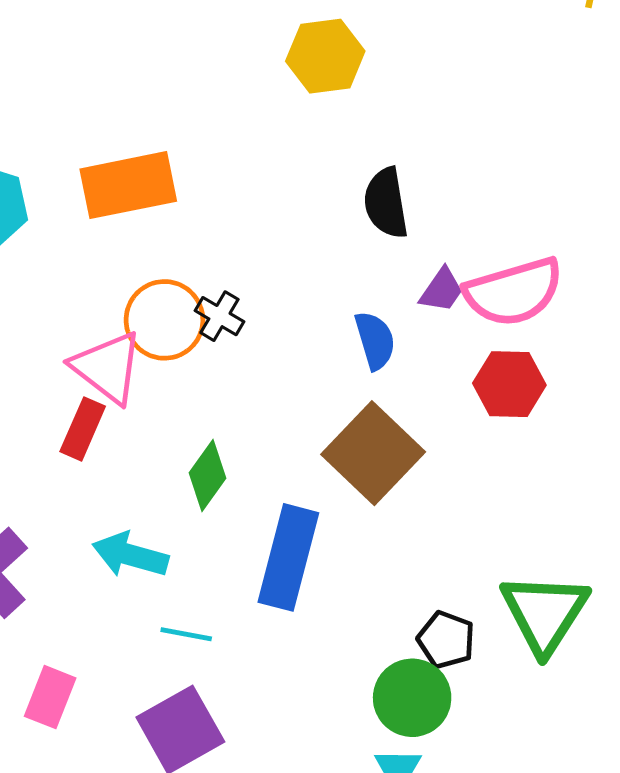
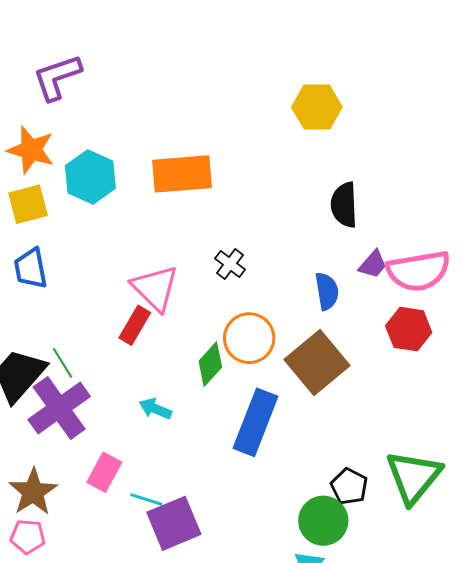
orange circle: (164, 320) -> (249, 338), moved
cyan arrow: (130, 555) -> (155, 409), size x0.7
cyan line: (186, 634) -> (146, 500), moved
pink rectangle: (50, 697) -> (104, 472), moved

